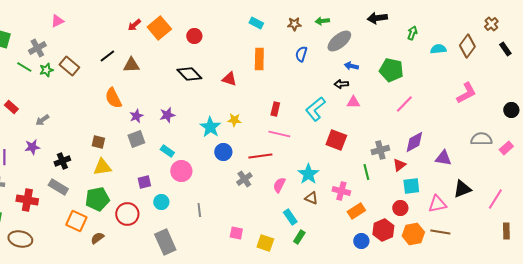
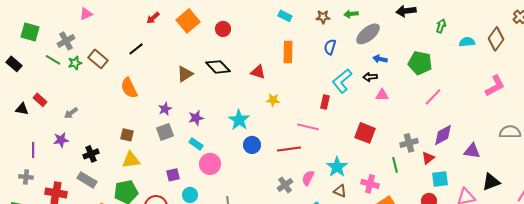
red arrow: (134, 25) -> (153, 18), moved
brown triangle: (131, 65) -> (185, 74), moved, turned -30
orange semicircle: (113, 98) -> (129, 88), moved
red rectangle: (275, 109) -> (325, 102), moved
cyan L-shape: (315, 109) -> (342, 81), moved
purple star: (167, 115) -> (196, 118), moved
yellow star: (234, 120) -> (273, 100), moved
gray cross: (244, 179) -> (285, 185), moved

